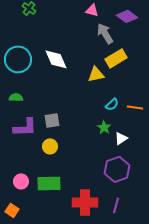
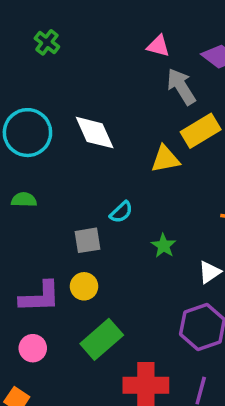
cyan semicircle: (112, 104) -> (121, 212), moved
purple L-shape: (25, 127) -> (40, 297), moved
green star: (104, 127) -> (164, 246), moved
green rectangle: (49, 183) -> (102, 339), moved, turned -40

